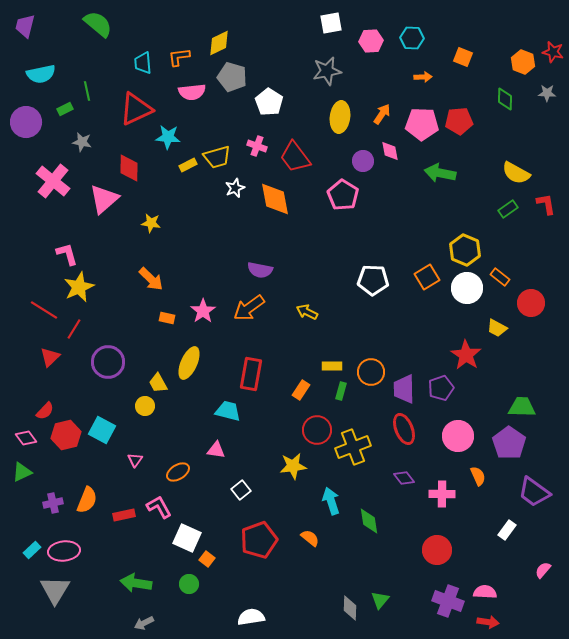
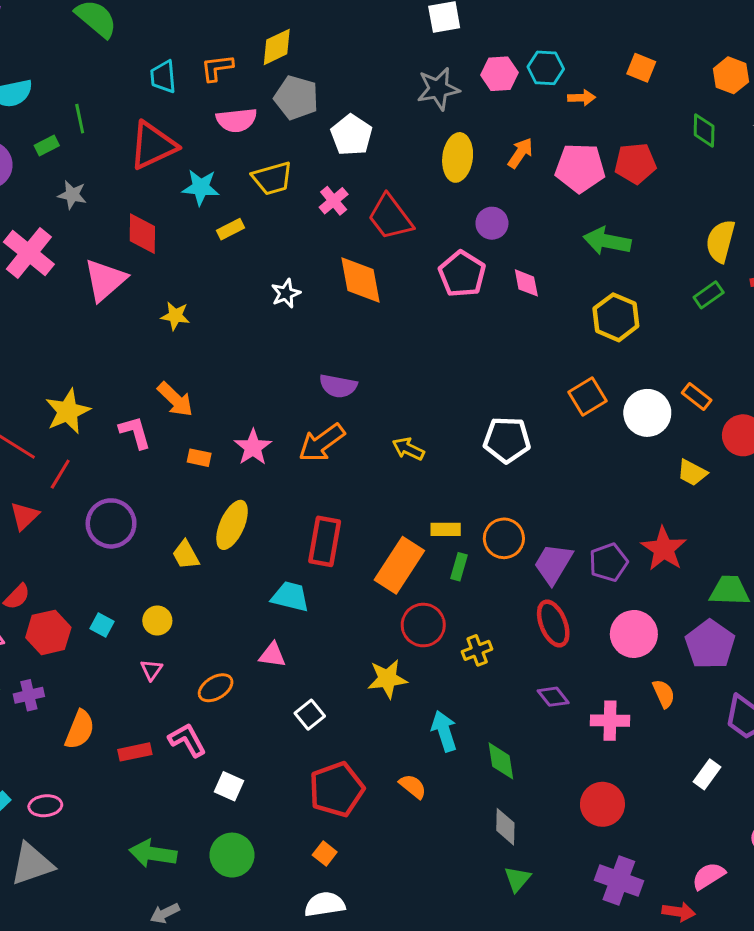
cyan hexagon: (412, 38) -> (546, 68), moved
pink hexagon: (371, 41) -> (499, 74), moved
pink cross: (257, 146) -> (334, 201), turned 30
pink diamond: (390, 151) -> (526, 283), moved
yellow trapezoid: (217, 157) -> (272, 178), moved
yellow semicircle: (516, 173) -> (720, 241), turned 76
white star: (235, 188) -> (286, 293), moved
yellow hexagon: (465, 250) -> (616, 317), moved
pink L-shape: (67, 254) -> (135, 432), moved
white pentagon: (373, 280) -> (507, 440), moved
red star: (466, 355) -> (664, 549), moved
purple trapezoid: (404, 389) -> (553, 564), turned 32
orange rectangle: (301, 390) -> (399, 565), size x1.8
yellow circle: (145, 406) -> (157, 621), moved
cyan square: (102, 430) -> (102, 625), size x0.6
yellow cross: (353, 447) -> (477, 650), size x0.6
purple cross: (53, 503) -> (29, 695), moved
white square: (187, 538) -> (229, 786), size x0.7
pink ellipse: (64, 551) -> (45, 806), size x0.7
orange square: (207, 559) -> (325, 854), moved
green circle: (189, 584) -> (232, 855), size x1.5
gray triangle: (55, 590) -> (32, 864), turned 40
pink semicircle: (485, 592) -> (709, 876), moved, turned -35
gray diamond: (350, 608) -> (505, 827), moved

